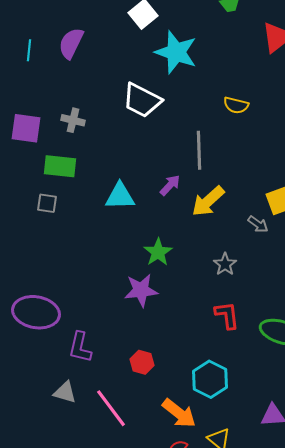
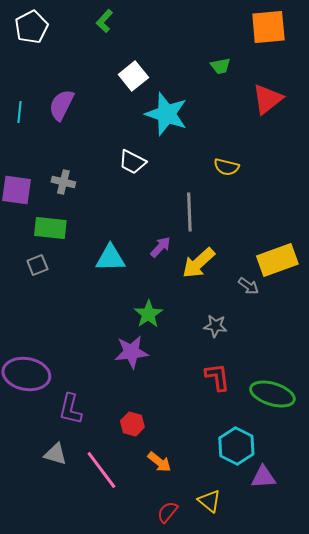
white trapezoid: (142, 100) -> (132, 162), size x0.7
gray square: (47, 203) -> (37, 265), turned -30
gray star: (225, 264) -> (215, 326), turned -30
cyan hexagon: (210, 379) -> (236, 446), moved
orange arrow: (179, 413) -> (159, 462), moved, size x0.7

